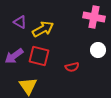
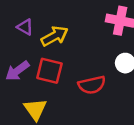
red semicircle: (72, 67) -> (92, 85), size x1.5

